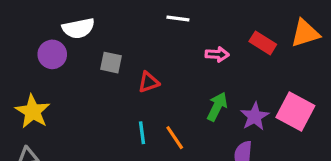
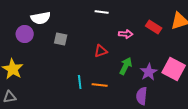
red triangle: (149, 82) -> (101, 51), moved
orange line: (175, 138) -> (100, 85), turned -49

